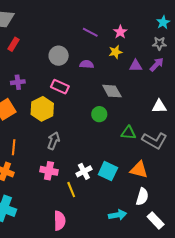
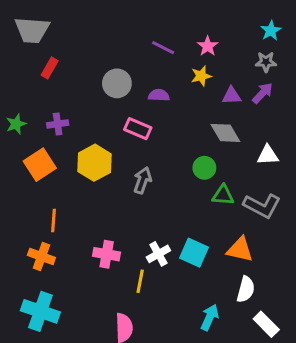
pink rectangle: (60, 87) -> (138, 129), moved
gray diamond: (112, 91) -> (225, 133), moved
green circle: (99, 114) -> (204, 168), moved
gray arrow: (54, 141) -> (143, 180), moved
yellow line: (71, 190) -> (140, 281), turned 35
cyan arrow: (117, 215) -> (210, 317), turned -54

